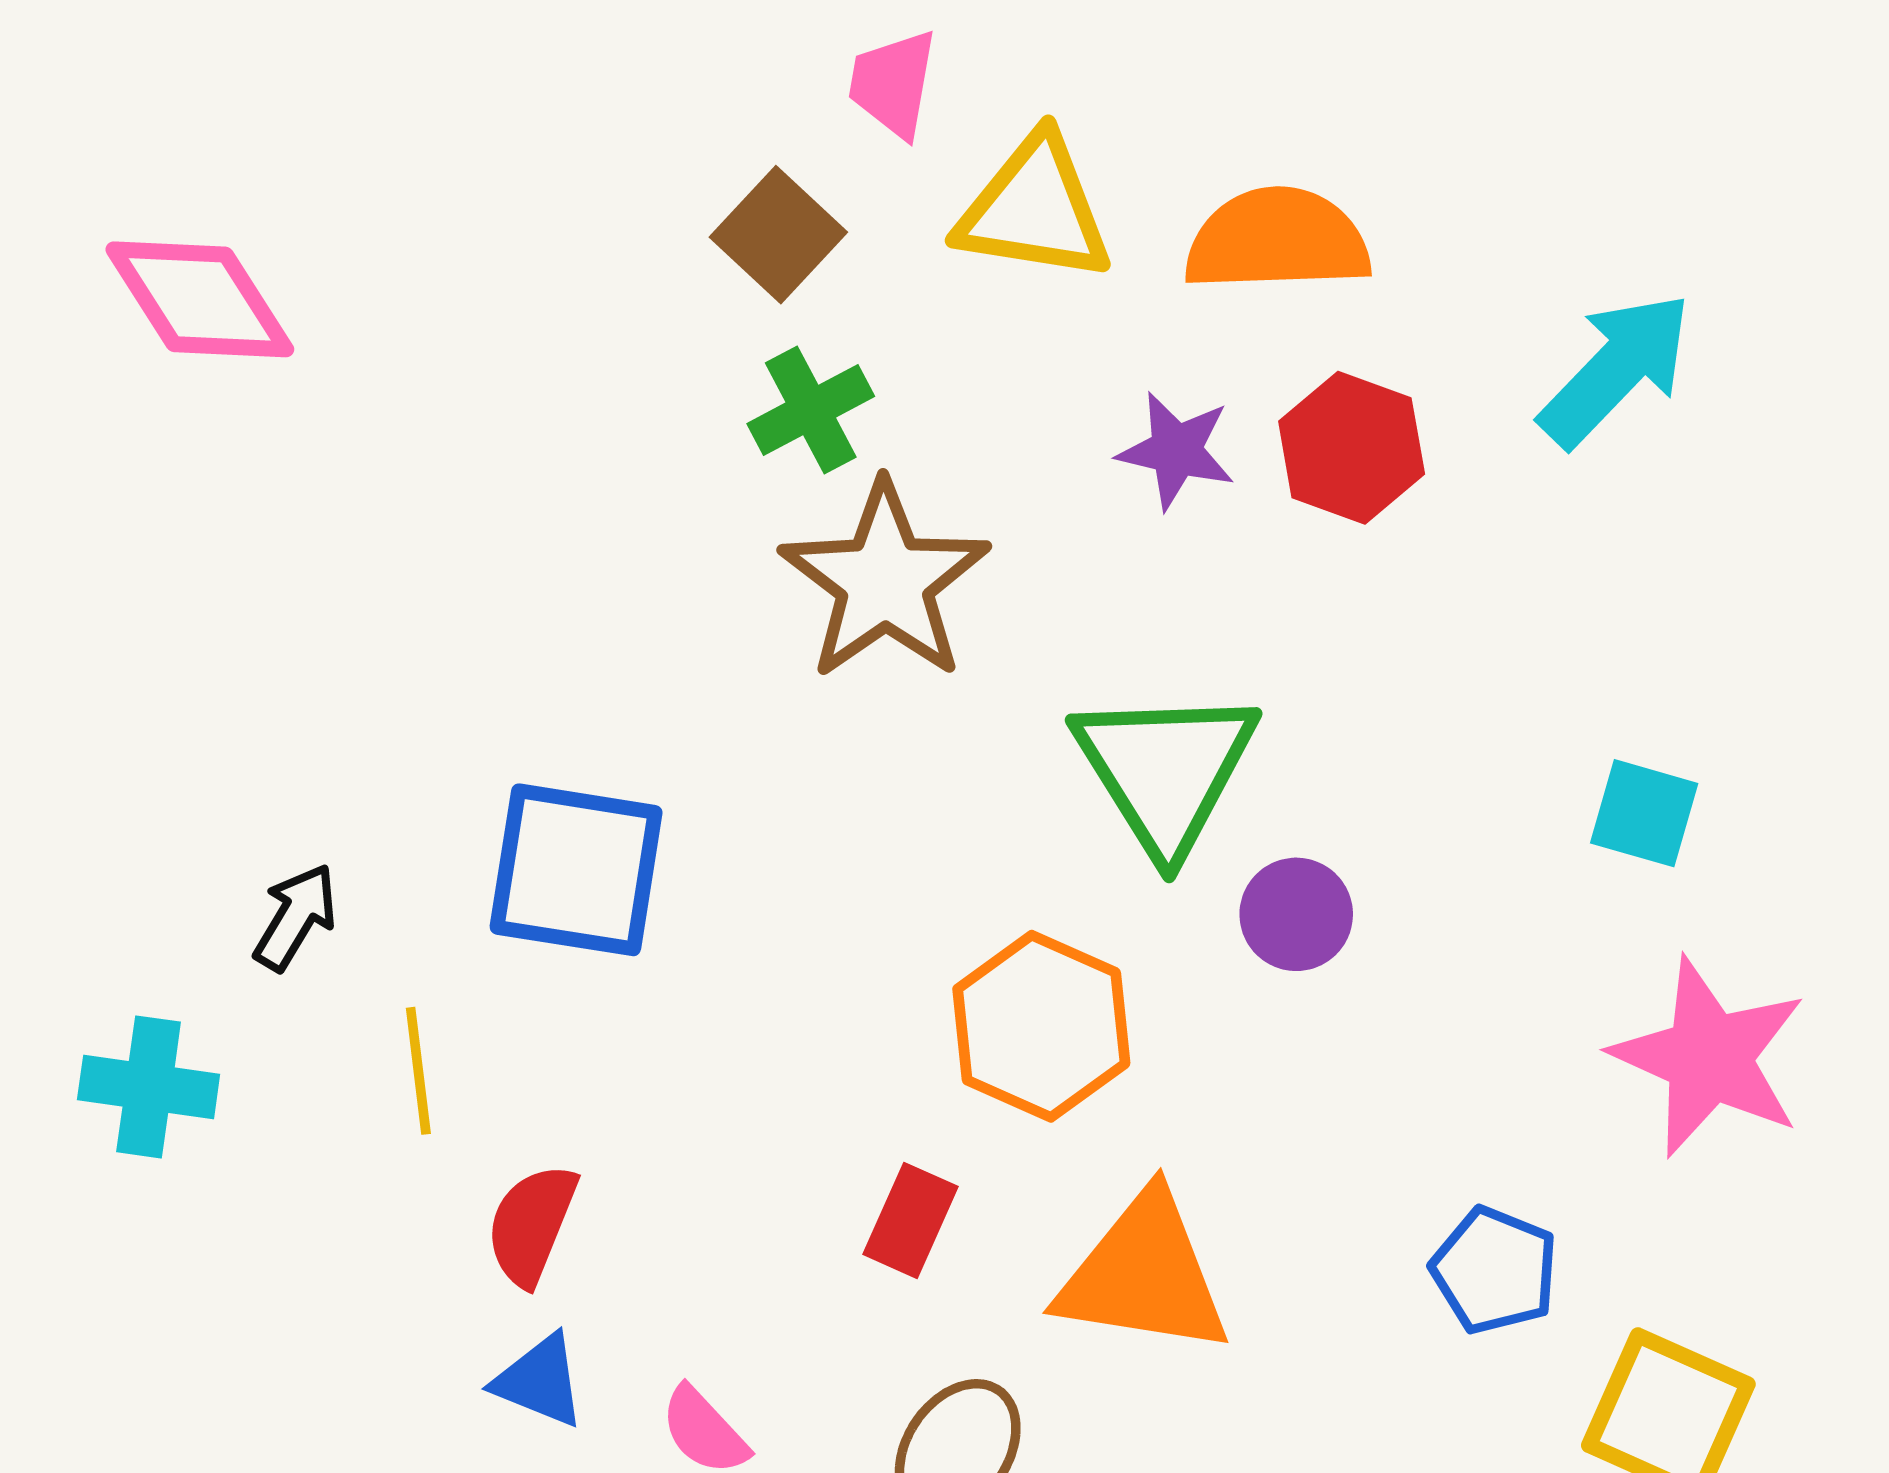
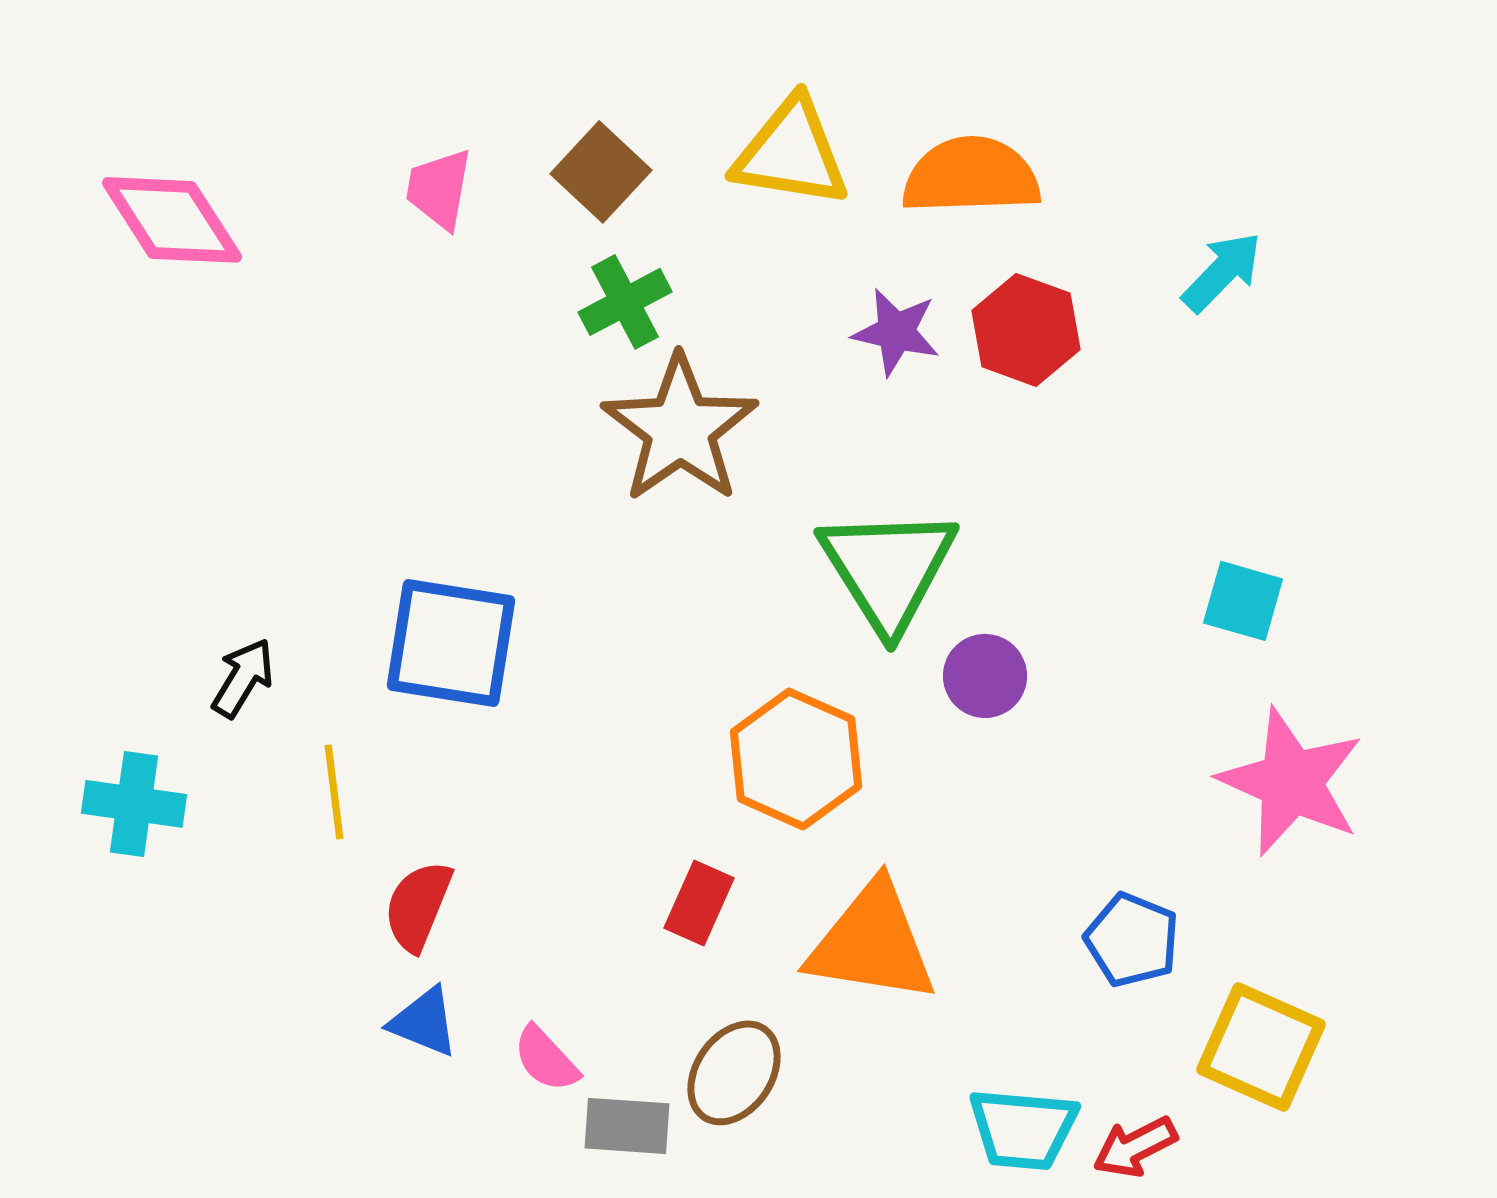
pink trapezoid: (893, 84) -> (439, 189), moved
cyan arrow: (1616, 370) -> (1222, 272), size x0.7

